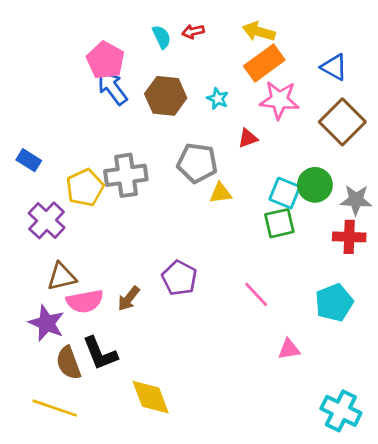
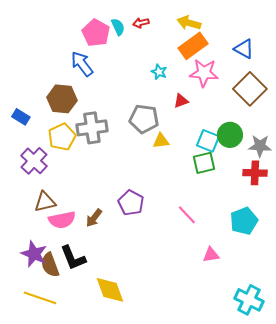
pink pentagon: (105, 60) -> (96, 33), moved
brown hexagon: (166, 96) -> (62, 99), moved
purple star: (47, 323) -> (34, 254), moved

